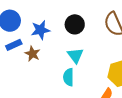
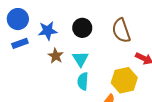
brown star: (32, 54) -> (56, 56), moved
cyan semicircle: (68, 77) -> (83, 81), moved

